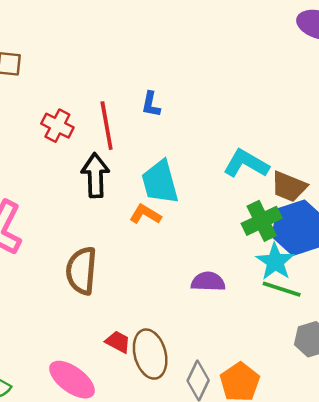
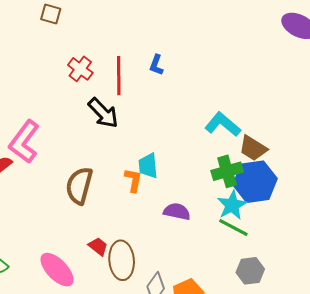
black arrow: (95, 175) -> (103, 113), turned 128
cyan trapezoid: (160, 182) -> (148, 166), moved, size x0.7
orange L-shape: (145, 214) -> (133, 180), moved, turned 60

